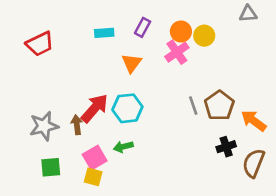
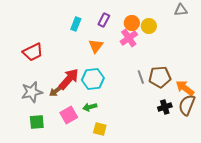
cyan rectangle: (104, 33) -> (76, 24), turned -64
red trapezoid: (40, 44) -> (33, 52), moved
brown pentagon: (219, 106) -> (160, 77), turned 30
brown arrow: (77, 125) -> (56, 91), turned -120
brown semicircle: (254, 163) -> (187, 105), moved
yellow square: (93, 177) -> (100, 129), moved

